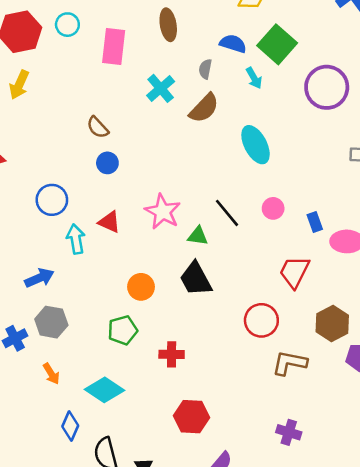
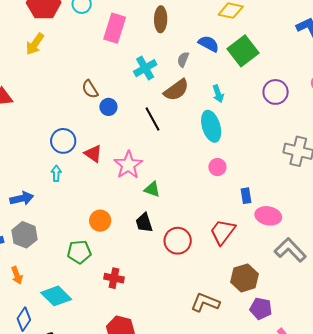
cyan arrow: (254, 78) -> (218, 94), moved
purple circle: (327, 87) -> (276, 92), size x0.7
blue circle: (107, 163) -> (108, 107), moved
blue circle: (52, 200) -> (63, 141), moved
pink circle: (273, 208) -> (217, 167), moved
black line: (227, 213) -> (153, 119), moved
red triangle: (109, 222) -> (93, 154), moved
cyan arrow: (76, 239) -> (56, 173), size x0.7
black trapezoid: (196, 279) -> (144, 223), size x0.7
red circle: (261, 320) -> (178, 241), moved

